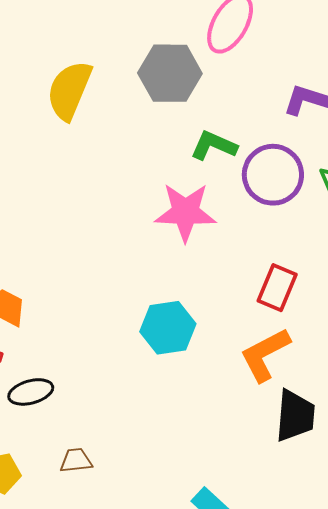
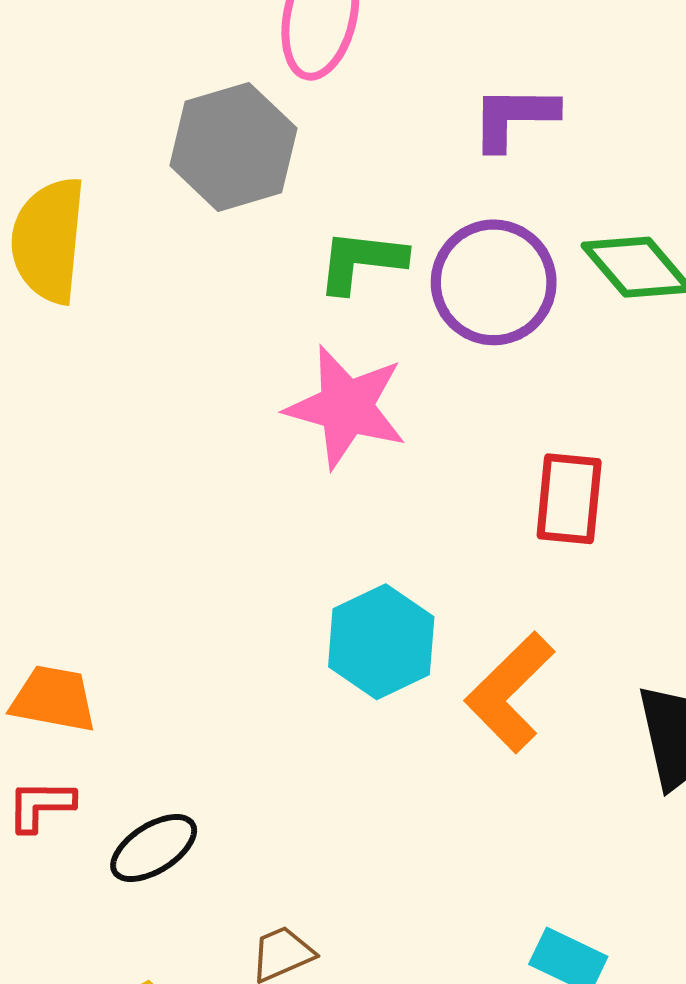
pink star: (185, 212) -> (346, 407), turned 30
orange L-shape: (265, 355) -> (510, 692), moved

